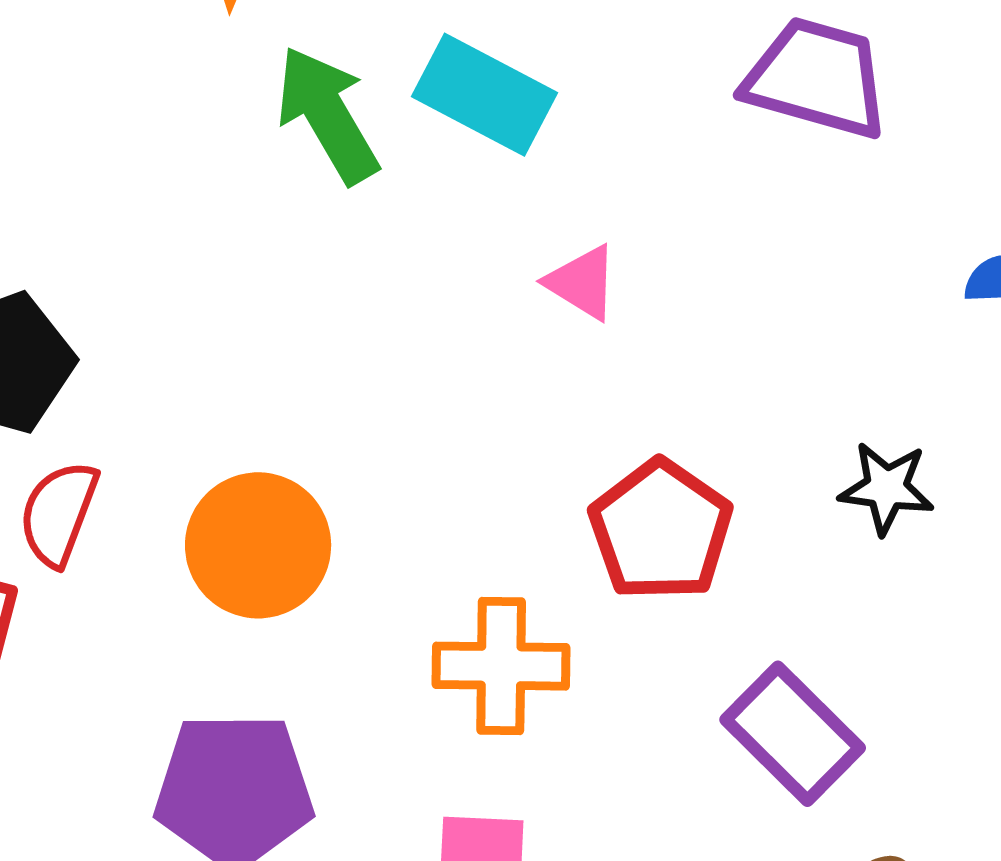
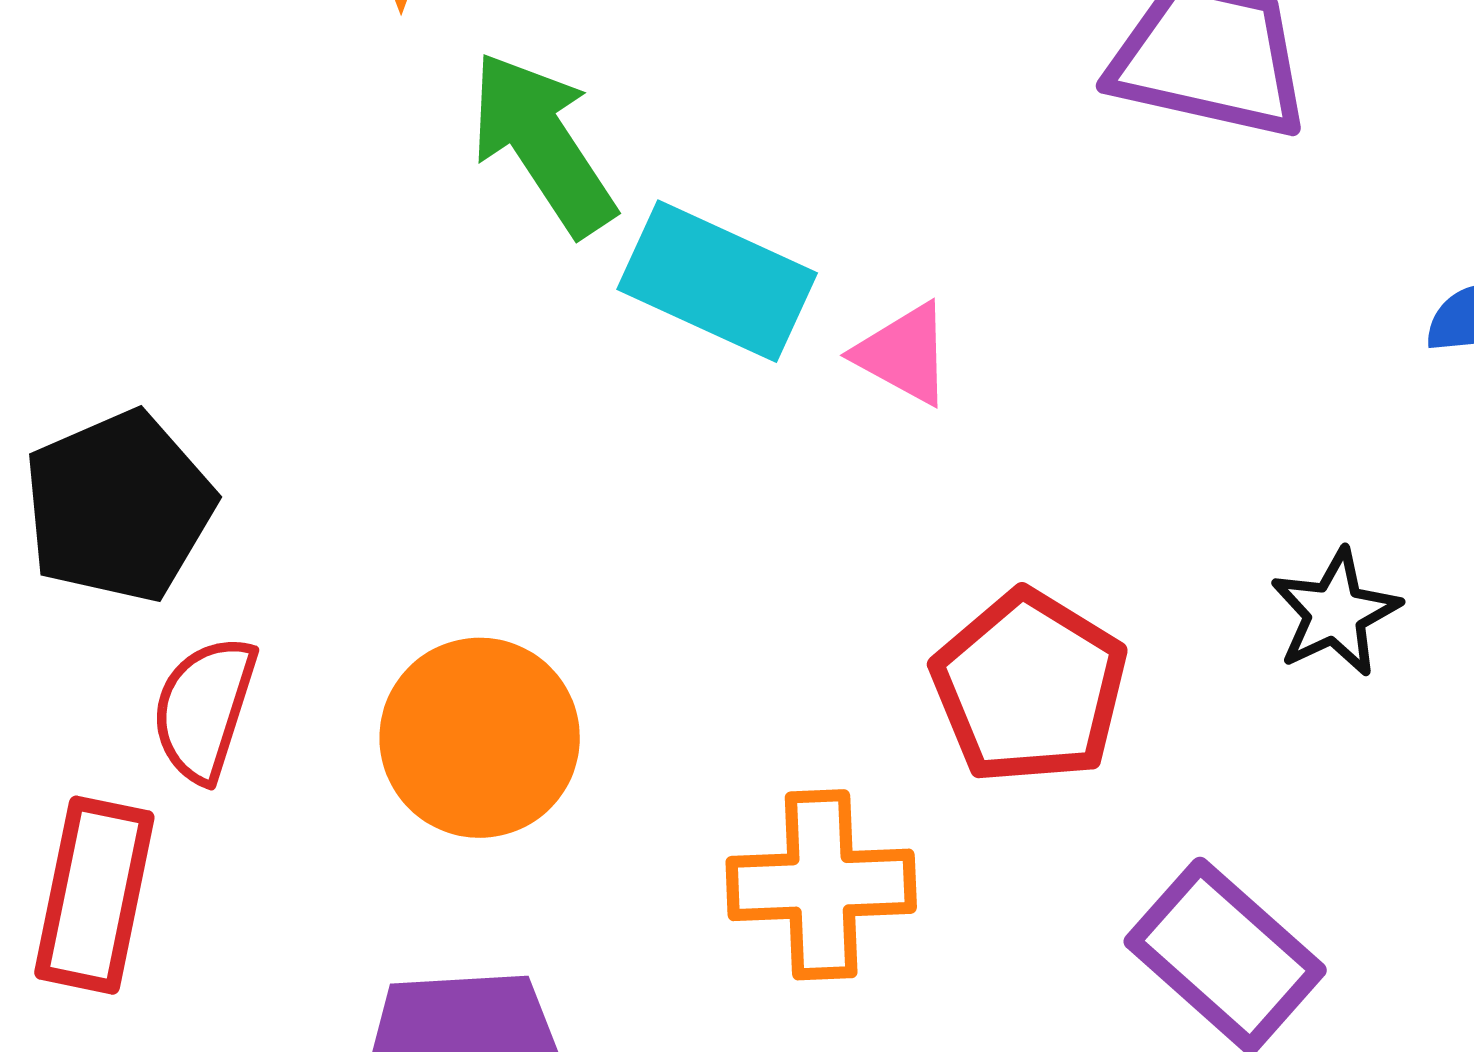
cyan rectangle: (484, 95) -> (717, 281), moved
black star: (886, 488) -> (1335, 613), turned -30

